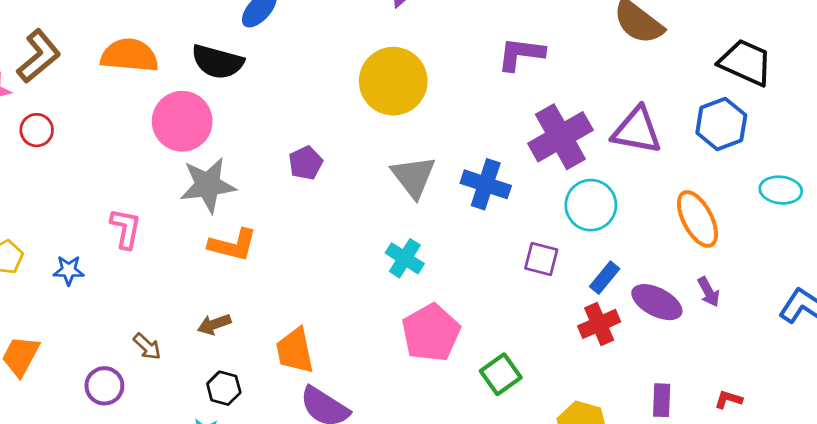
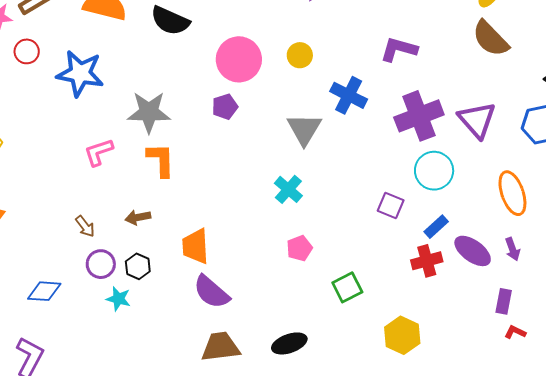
yellow circle: (393, 81) -> (300, 55), size x0.5
pink circle: (182, 121) -> (239, 59), moved
purple triangle: (637, 130) -> (477, 120), turned 30
blue cross: (486, 184) -> (349, 95), moved
pink L-shape: (126, 228) -> (99, 152), moved, turned -128
orange L-shape: (233, 245) -> (161, 160), turned -114
blue star: (69, 270) -> (80, 73), moved, size x2.0
pink pentagon: (431, 333) -> (300, 248), size x0.6
purple circle: (104, 386) -> (101, 264), moved
purple rectangle: (662, 400) -> (504, 301), moved

